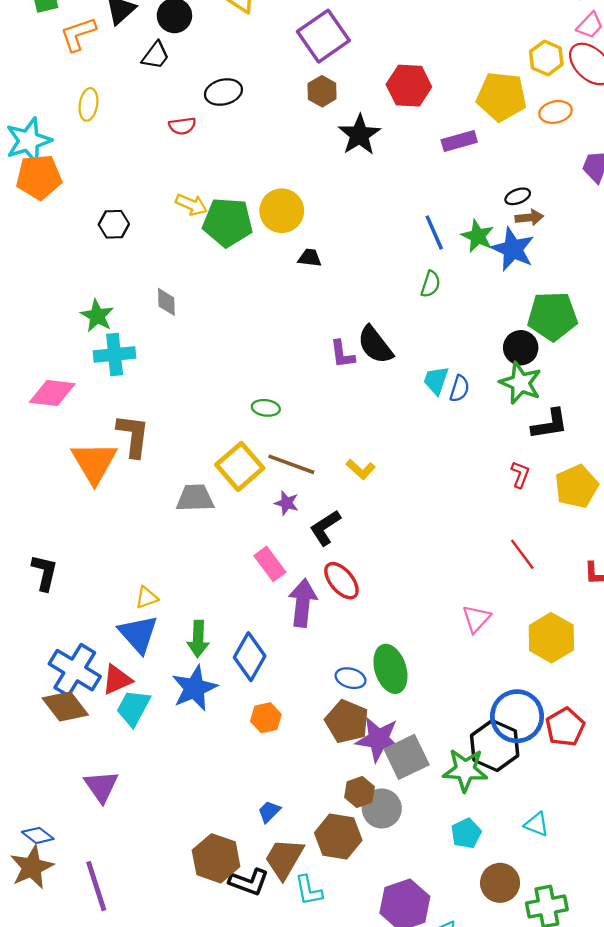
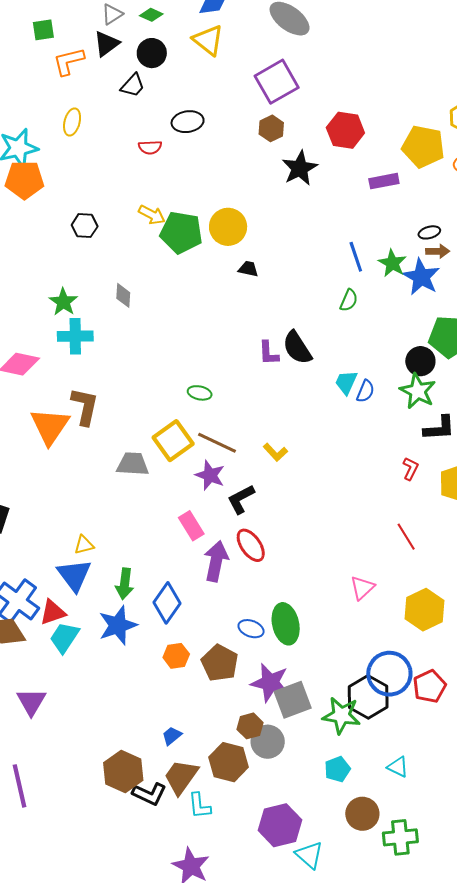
purple star: (287, 503) -> (210, 475), size x1.4
brown pentagon: (347, 722) -> (220, 663), moved

